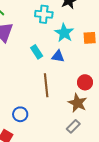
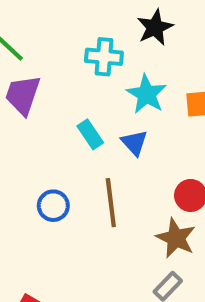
blue triangle: (58, 56) -> (134, 143), turned 40
blue circle: (20, 114) -> (53, 206), moved

